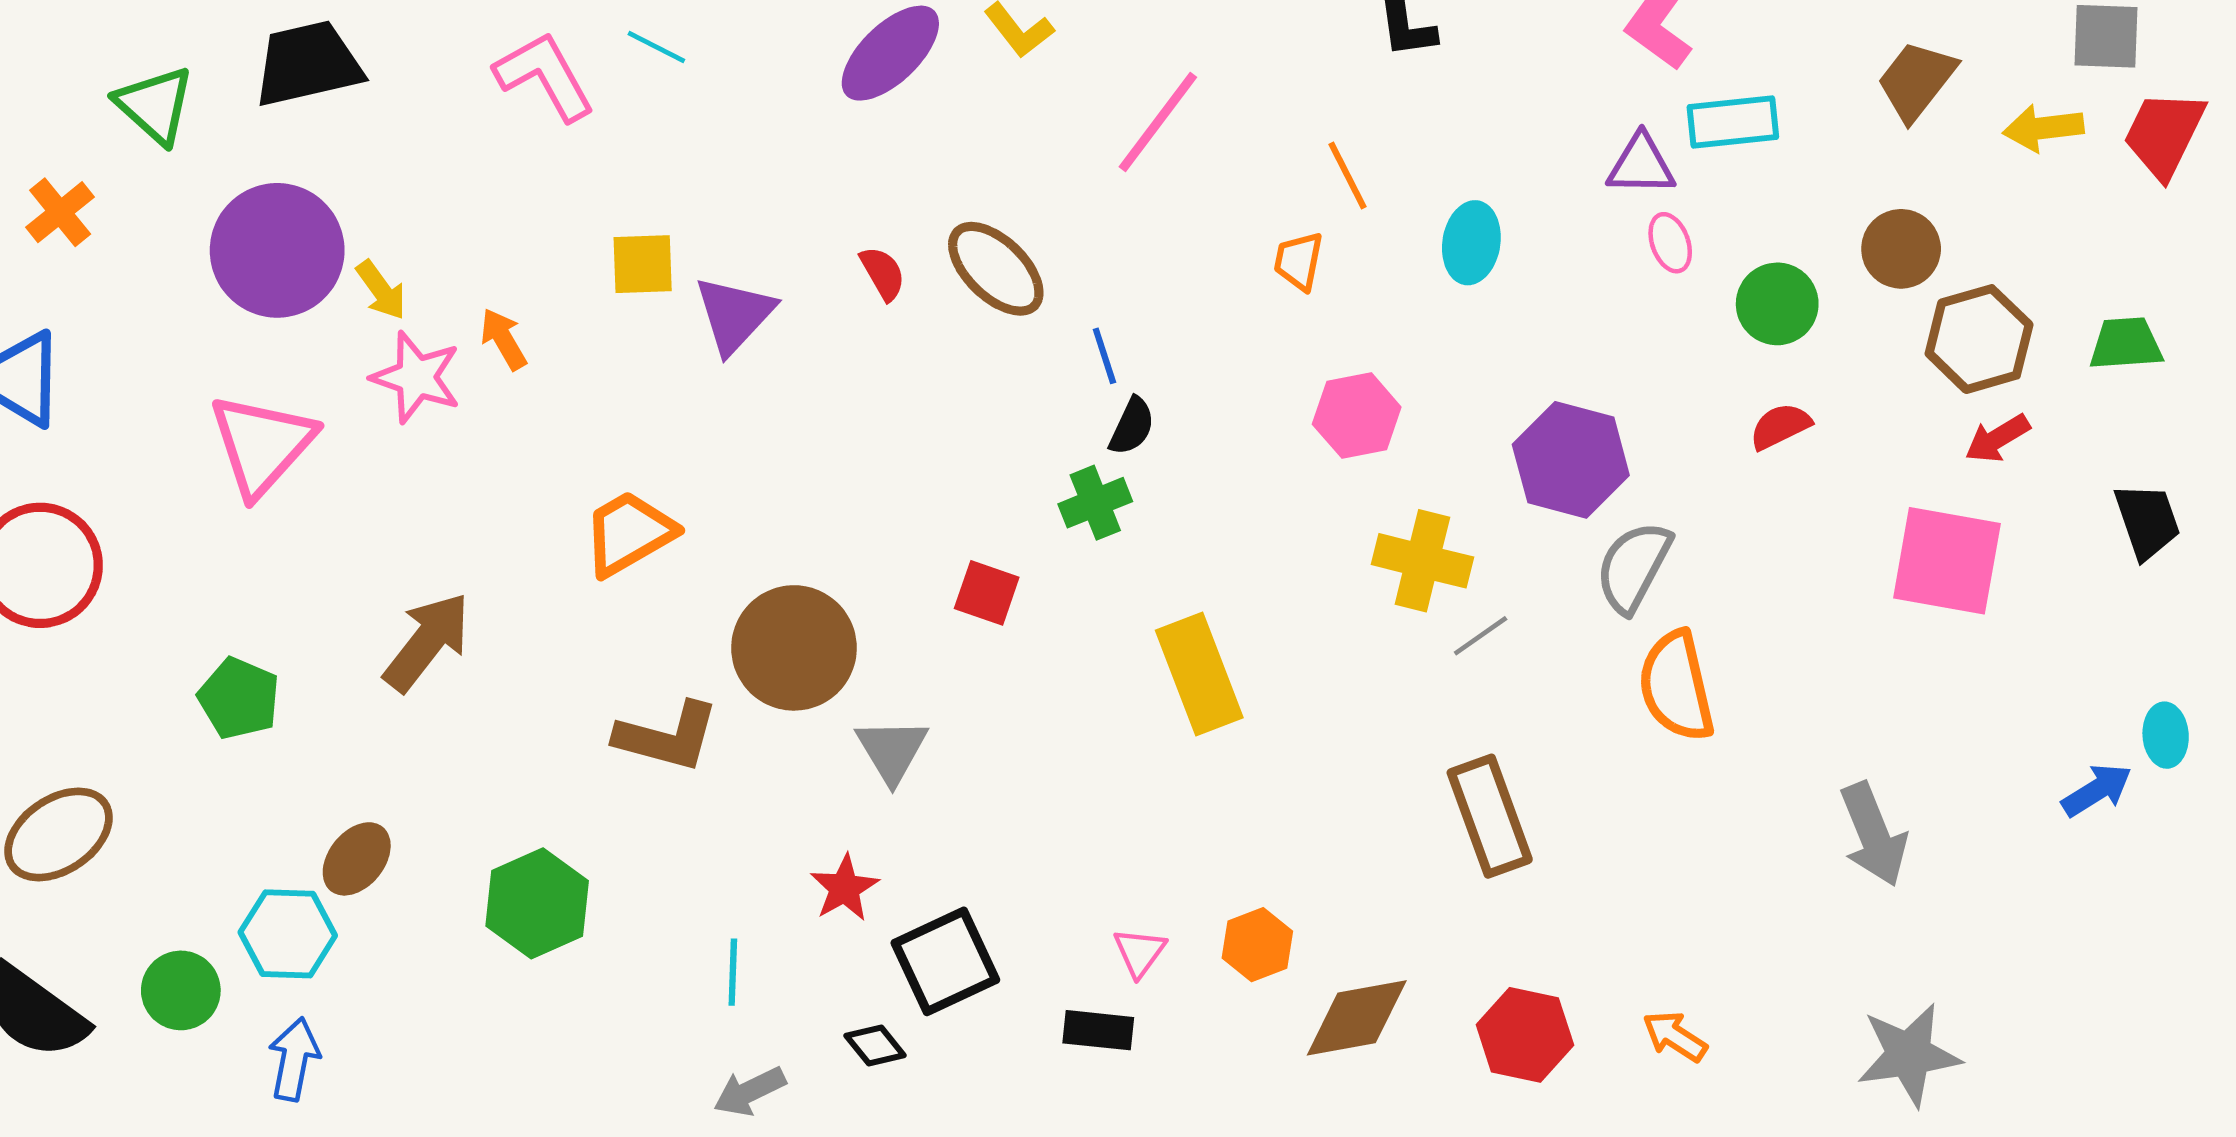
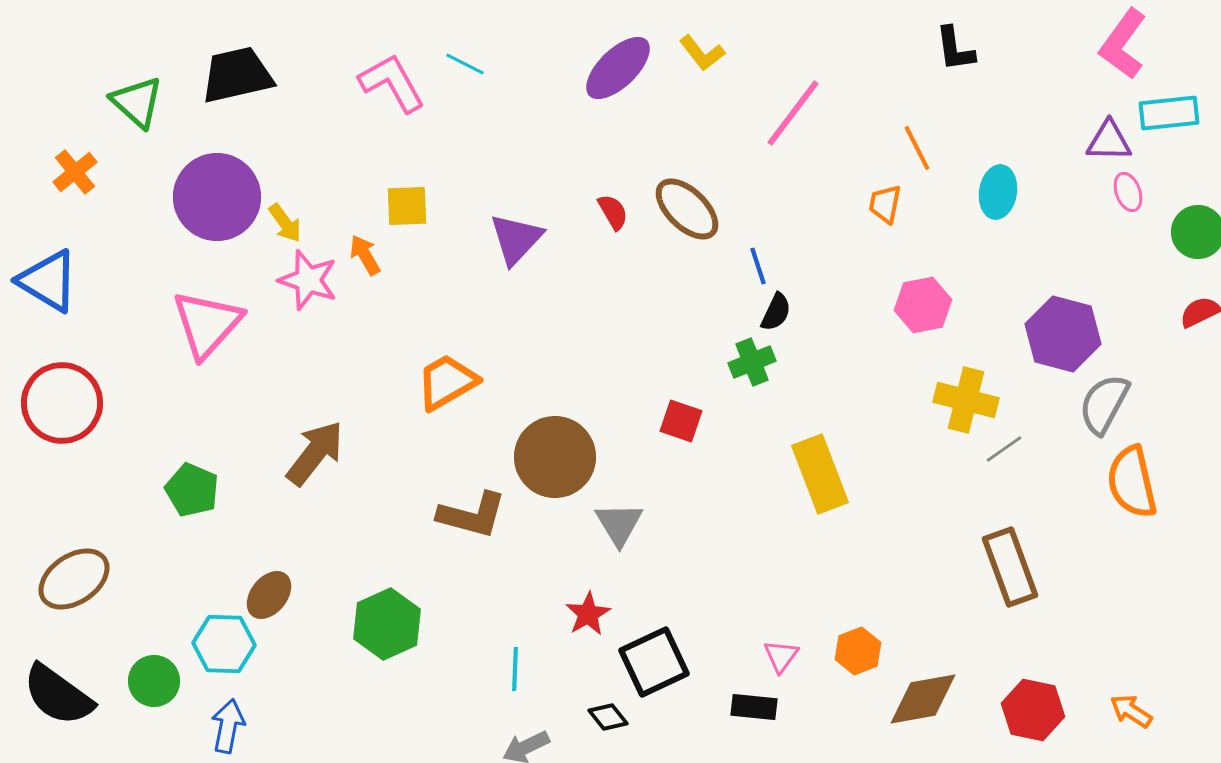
yellow square: (643, 264) -> (407, 206), moved

